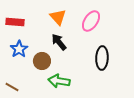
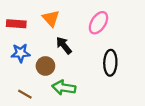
orange triangle: (58, 17) -> (51, 18), moved
blue star: (19, 49) -> (21, 53), turned 30
brown line: (12, 87) -> (25, 94), moved

